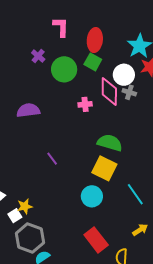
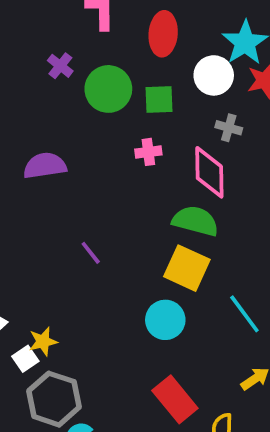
green square: (93, 62) -> (159, 99), moved, turned -30
white circle: (124, 75) -> (214, 75), moved
pink diamond: (109, 91) -> (209, 172), moved

